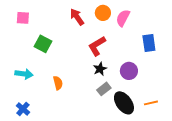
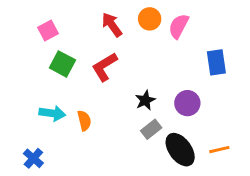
pink square: (23, 18) -> (48, 30), moved, turned -32
red L-shape: (97, 46) -> (105, 67), moved
cyan arrow: (24, 74) -> (52, 113), moved

